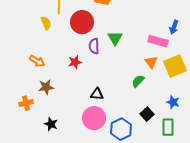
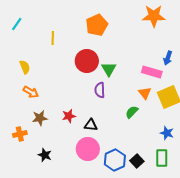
red circle: (82, 22) -> (87, 61), moved
yellow semicircle: (46, 23) -> (25, 67), moved
purple semicircle: (94, 46) -> (100, 90), moved
red star: (75, 62) -> (69, 116), moved
black square: (147, 114) -> (137, 161), moved

